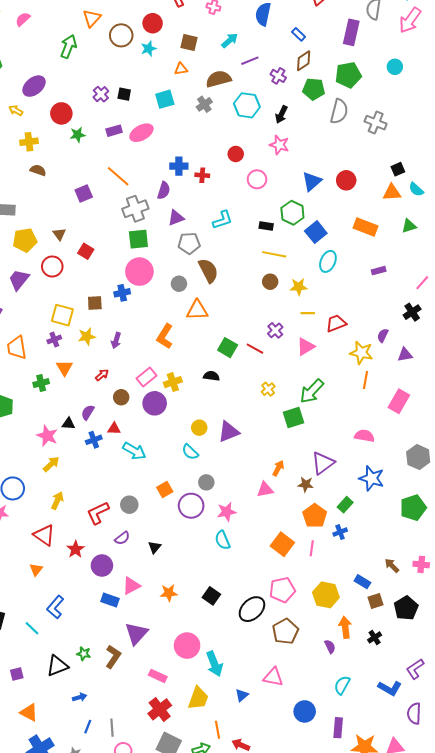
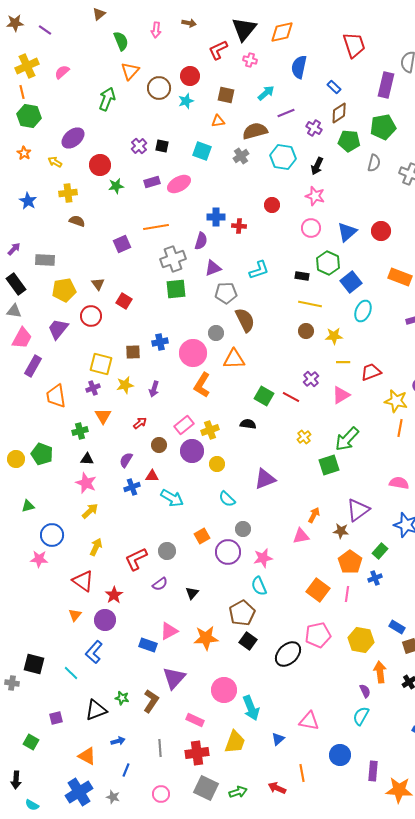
cyan square: (165, 99) -> (202, 151), turned 36
gray semicircle: (339, 111) -> (374, 163), size x0.7
orange line: (118, 176) -> (156, 227), turned -50
pink circle: (257, 179) -> (311, 228), moved
pink circle: (139, 272) -> (193, 353), moved
black triangle: (68, 424) -> (87, 459), moved
yellow circle: (199, 428) -> (217, 464), moved
purple circle: (102, 565) -> (105, 620), moved
orange star: (169, 593) -> (206, 638), size x1.4
brown pentagon: (285, 631) -> (242, 613), moved
cyan semicircle: (342, 685) -> (361, 716), moved
red cross: (160, 709) -> (197, 753), turned 30
orange triangle: (29, 712) -> (87, 756), moved
gray line: (112, 728) -> (160, 748), moved
orange line: (217, 730) -> (302, 773), moved

